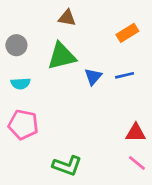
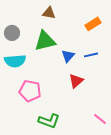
cyan semicircle: (21, 84) -> (15, 61), size x1.5
pink pentagon: (23, 125) -> (30, 91), moved
red triangle: (136, 133) -> (76, 81), moved, turned -42

